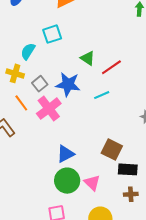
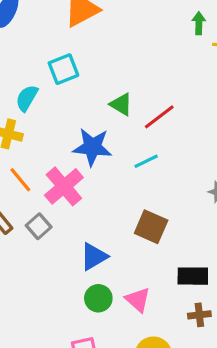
gray square: (40, 84) -> (39, 226), moved
brown square: (112, 149) -> (151, 227), moved
green circle: (67, 181) -> (98, 298), size x0.7

